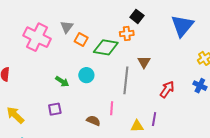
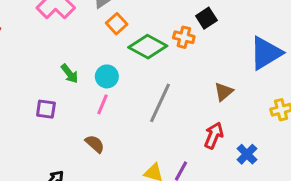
brown triangle: (144, 62) -> (224, 92), moved
blue cross: (200, 86) -> (247, 154), moved
red arrow: (167, 89) -> (214, 135), turned -30
pink line: (112, 108) -> (102, 104), moved

